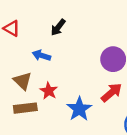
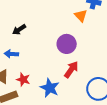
black arrow: (58, 27) -> (19, 30), turned 32

